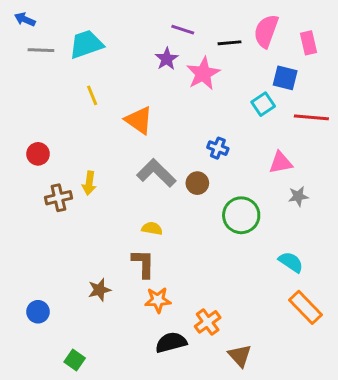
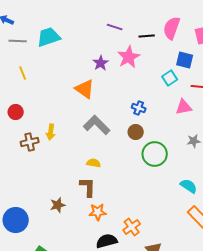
purple star: (167, 59) -> (101, 63), moved
yellow line: (92, 95) -> (23, 73), moved
pink triangle: (281, 163) -> (184, 107), moved
brown circle: (197, 183) -> (136, 132), moved
blue circle: (38, 312) -> (16, 220), size x1.6

